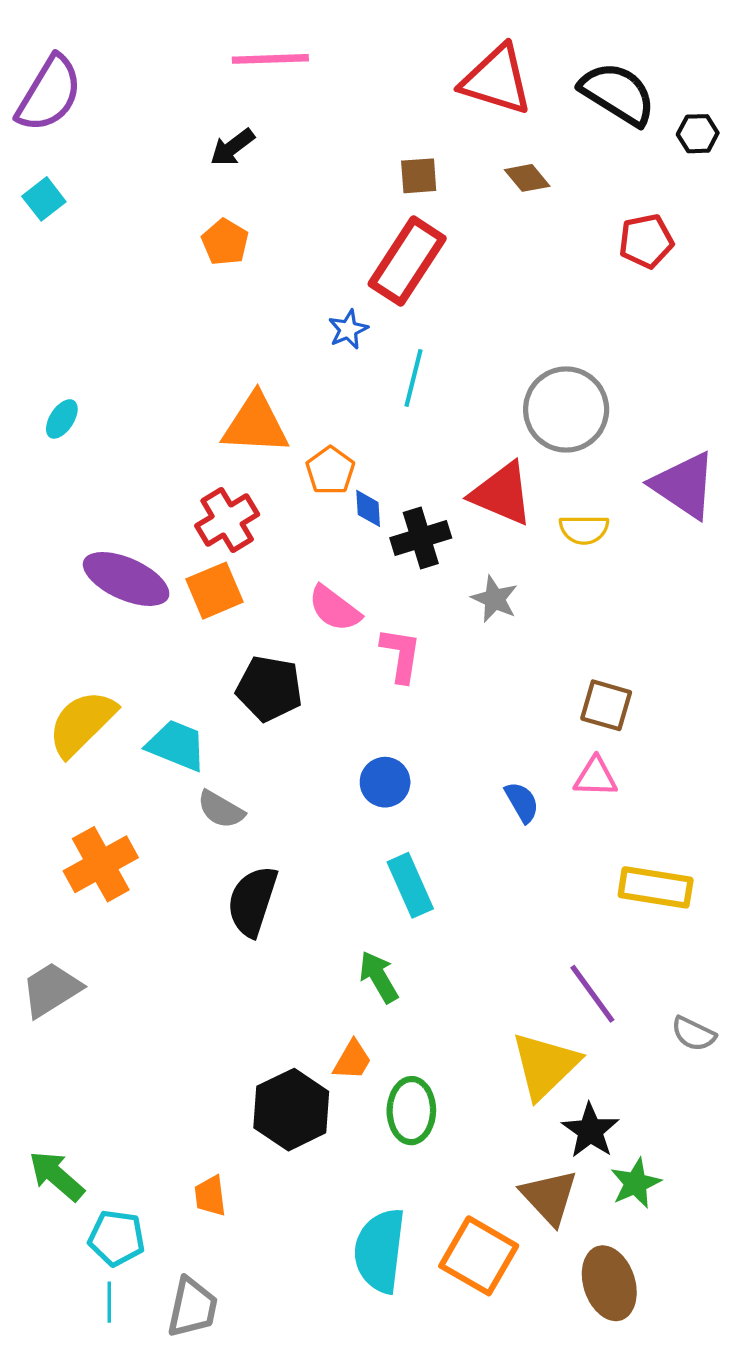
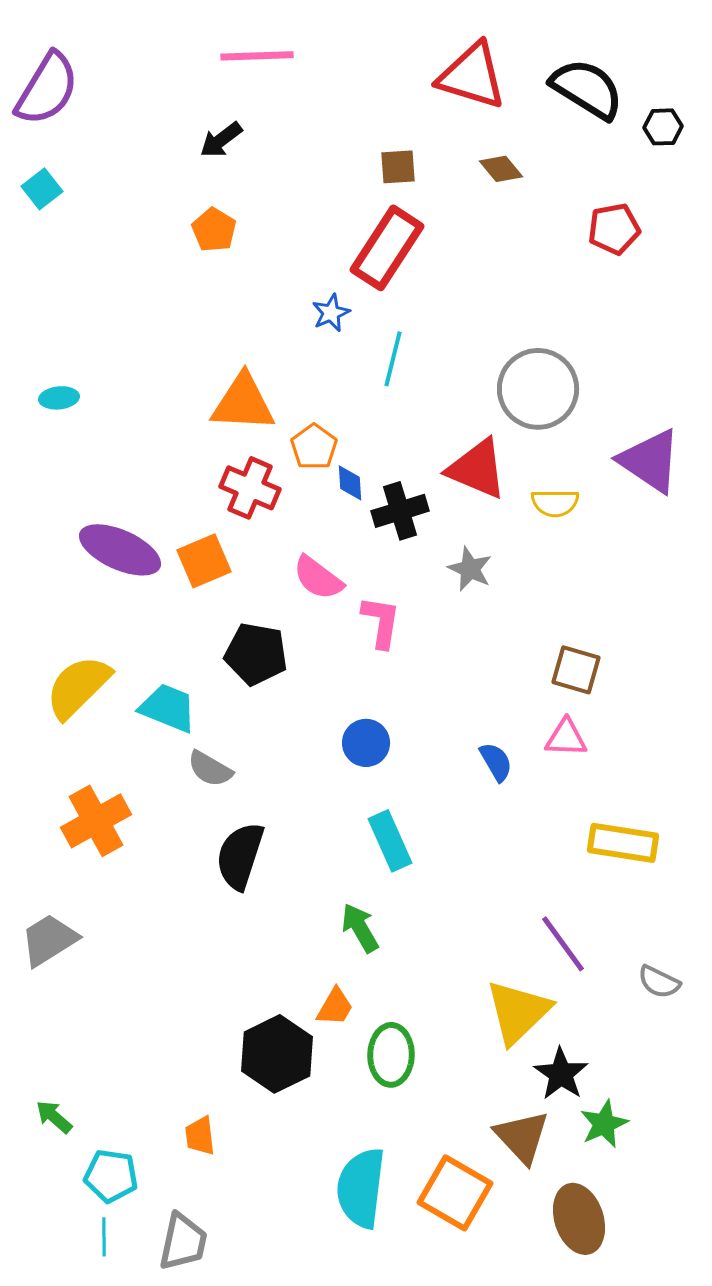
cyan ellipse: (62, 419) -> (59, 398), turned 51
red cross: (227, 520) -> (250, 488), moved, turned -36
green arrow: (57, 1176) -> (54, 1117), size x0.7

